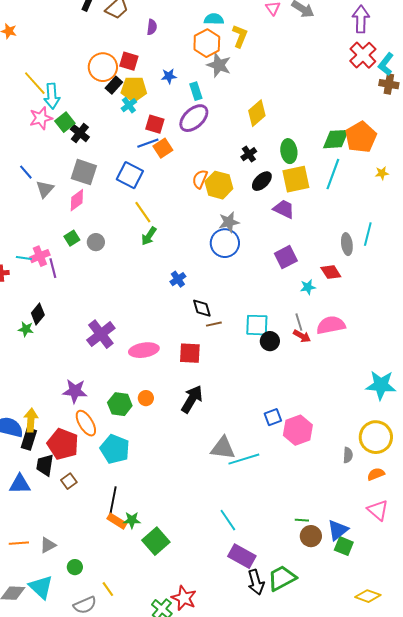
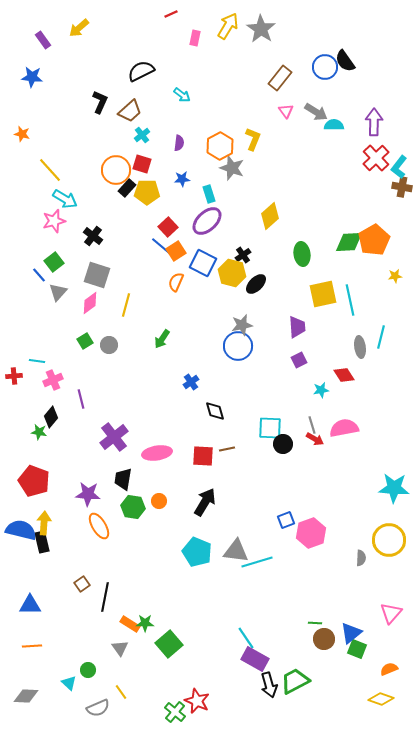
cyan semicircle: (214, 19) -> (334, 125), moved
purple semicircle: (152, 27) -> (179, 143), moved
yellow line: (35, 83) -> (50, 170), moved
cyan arrow: (52, 96) -> (65, 199), turned -55
cyan cross: (129, 105) -> (142, 135), moved
green square: (65, 122) -> (54, 262), moved
red square: (155, 124) -> (168, 227), turned 30
blue line: (148, 143) -> (161, 246), turned 60
black cross: (249, 154) -> (243, 255), moved
cyan line: (333, 174) -> (350, 300), moved, turned -32
blue square: (130, 175) -> (203, 263), moved
orange semicircle: (200, 179) -> (176, 282), moved
yellow square: (296, 179) -> (323, 294), moved
black ellipse: (262, 181) -> (256, 284), moved
yellow hexagon: (219, 185) -> (232, 273), moved
purple trapezoid: (284, 209) -> (297, 327), moved, turned 60
yellow line: (143, 212) -> (126, 305), moved, turned 50
pink cross: (40, 256) -> (53, 380), moved
purple square: (286, 257) -> (299, 360), size x0.7
purple line: (53, 268) -> (81, 399), moved
brown line: (214, 324) -> (227, 449), moved
black rectangle: (29, 439) -> (42, 542), turned -30
red pentagon: (63, 444) -> (34, 481), moved
cyan pentagon: (115, 449) -> (197, 552), moved
black trapezoid: (45, 465) -> (123, 479), moved
orange semicircle: (376, 474) -> (389, 669), moved
blue triangle: (20, 484) -> (30, 605), moved
black line: (113, 501) -> (105, 597), moved
pink triangle: (378, 510) -> (391, 613), turned 30
cyan line: (228, 520) -> (246, 638), moved
gray triangle: (48, 545) -> (120, 648), moved, turned -36
cyan triangle: (41, 587) -> (69, 683), moved, size x0.6

